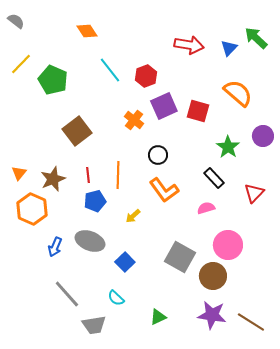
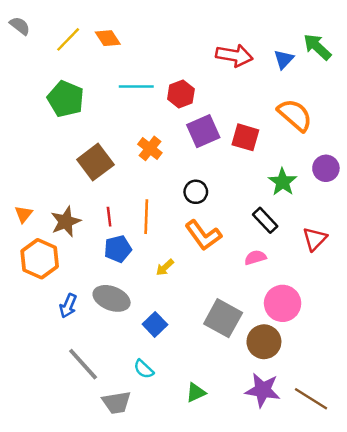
yellow line: (21, 64) -> (68, 39), moved
cyan line: (110, 70) -> (136, 87), turned -52
orange cross: (134, 120) -> (150, 148), moved

